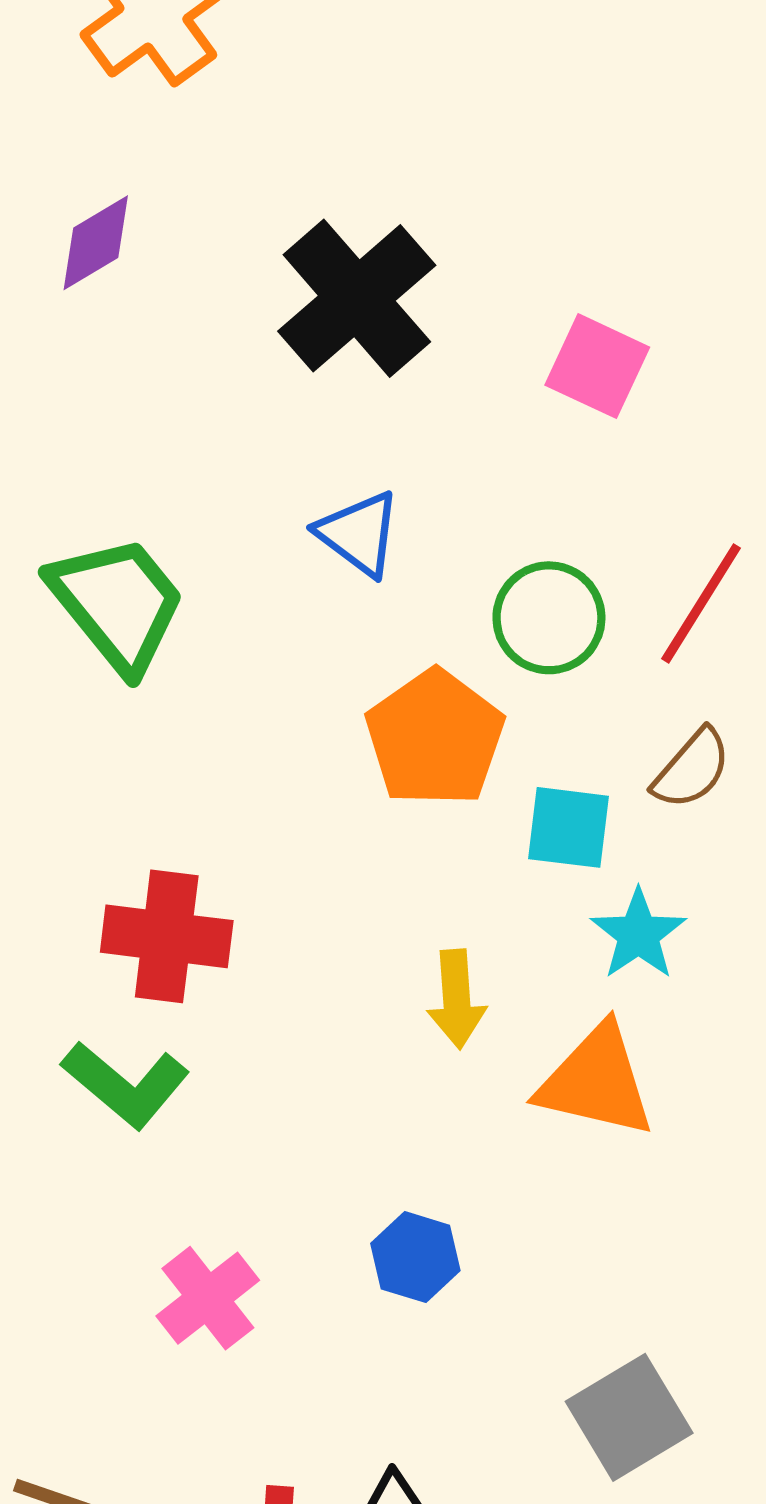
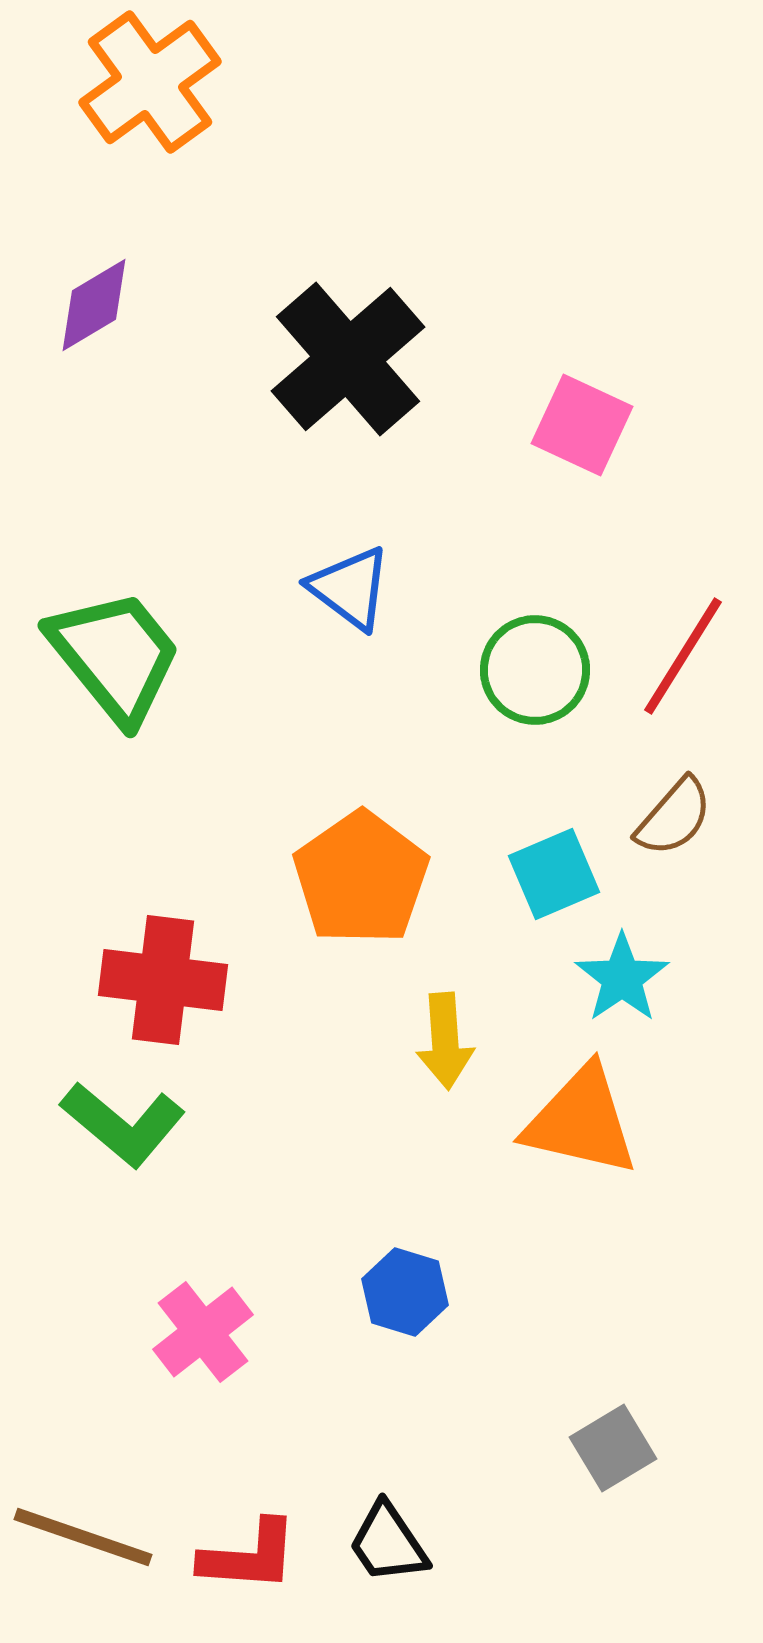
orange pentagon: (435, 738) -> (361, 878), moved
cyan square: (568, 827) -> (554, 874), turned -30
gray square: (629, 1417) -> (613, 1448), size x0.7

